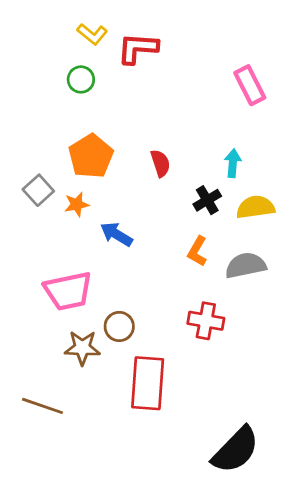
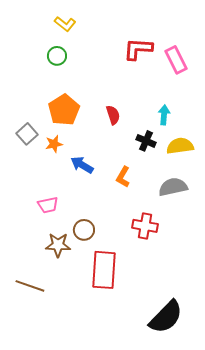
red L-shape: (138, 48) -> (138, 49), moved
black cross: (207, 200) -> (146, 141), turned -36
orange L-shape: (197, 251) -> (123, 177), moved
pink trapezoid: (68, 291) -> (48, 205), size x0.6

